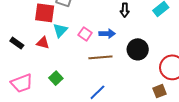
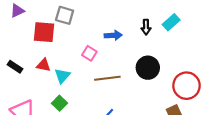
black arrow: (125, 10) -> (146, 27), moved
cyan triangle: (60, 30) -> (62, 76), moved
blue arrow: (107, 34) -> (113, 35), moved

